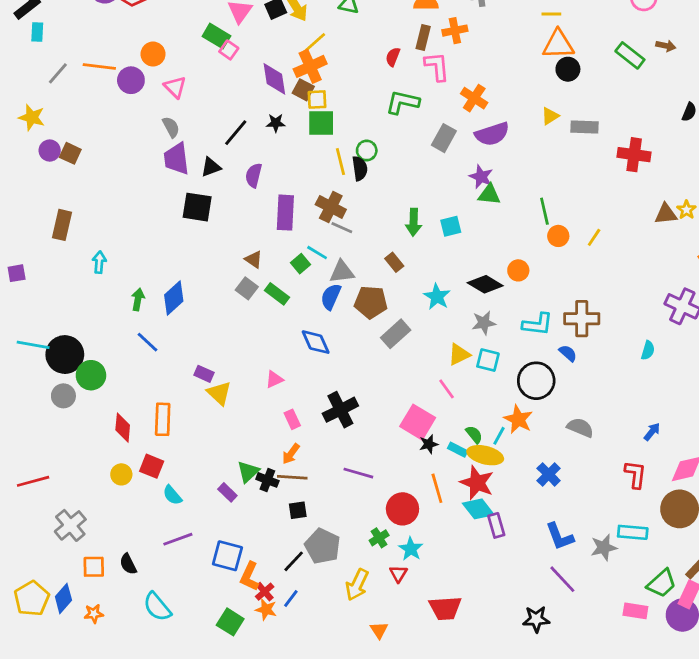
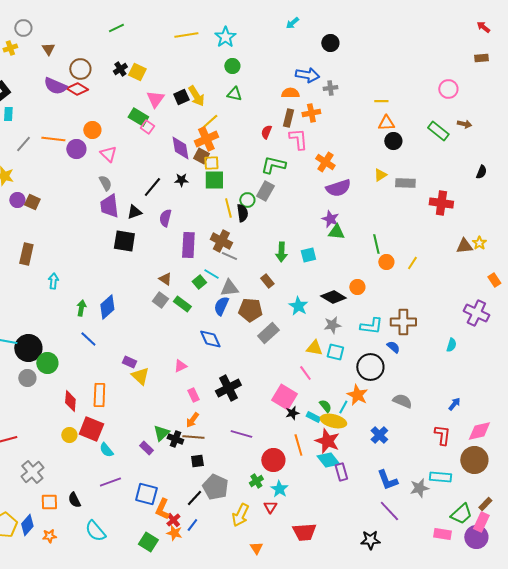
orange triangle: (558, 44) -> (386, 123), size x0.7
gray rectangle: (444, 138) -> (265, 191), moved
yellow triangle: (459, 355) -> (314, 348), turned 36
red square: (152, 466) -> (91, 429), size x1.4

